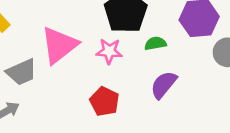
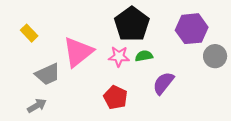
green semicircle: (155, 43) -> (144, 56), moved

